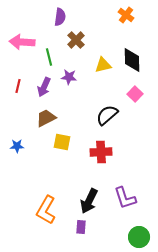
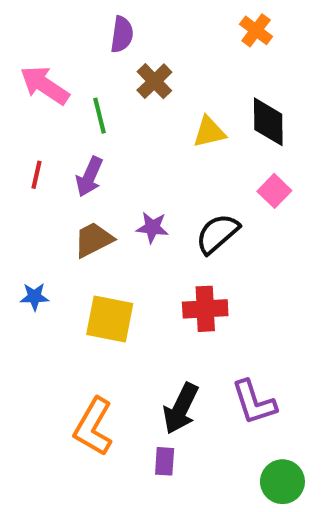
pink arrow: (22, 42) -> (45, 85), turned 30
purple star: (69, 77) -> (152, 228), moved
yellow square: (62, 142) -> (110, 319), moved, size x1.4

